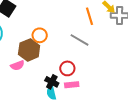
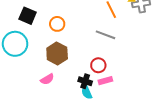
orange circle: (40, 35) -> (57, 24), moved
pink semicircle: (17, 65) -> (47, 79), moved

